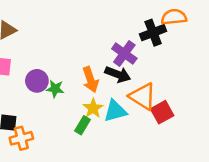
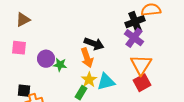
purple cross: (124, 53) -> (134, 38), moved
black arrow: (118, 74) -> (94, 44), moved
orange triangle: (143, 97) -> (141, 65), moved, turned 30

